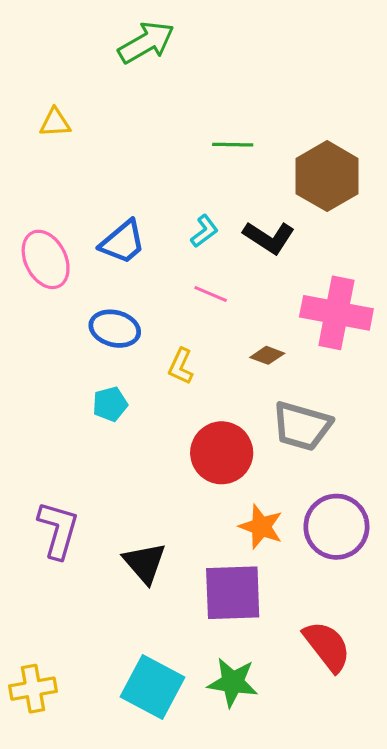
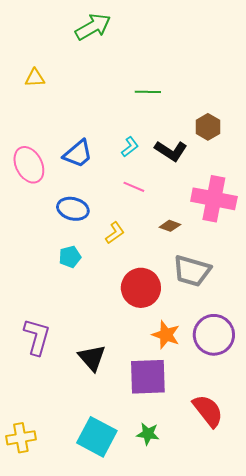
brown hexagon: (327, 176) -> (208, 127), moved, size x0.6
yellow L-shape: (181, 366) -> (115, 233), turned -150
green star: (233, 682) -> (148, 434), size x0.7

